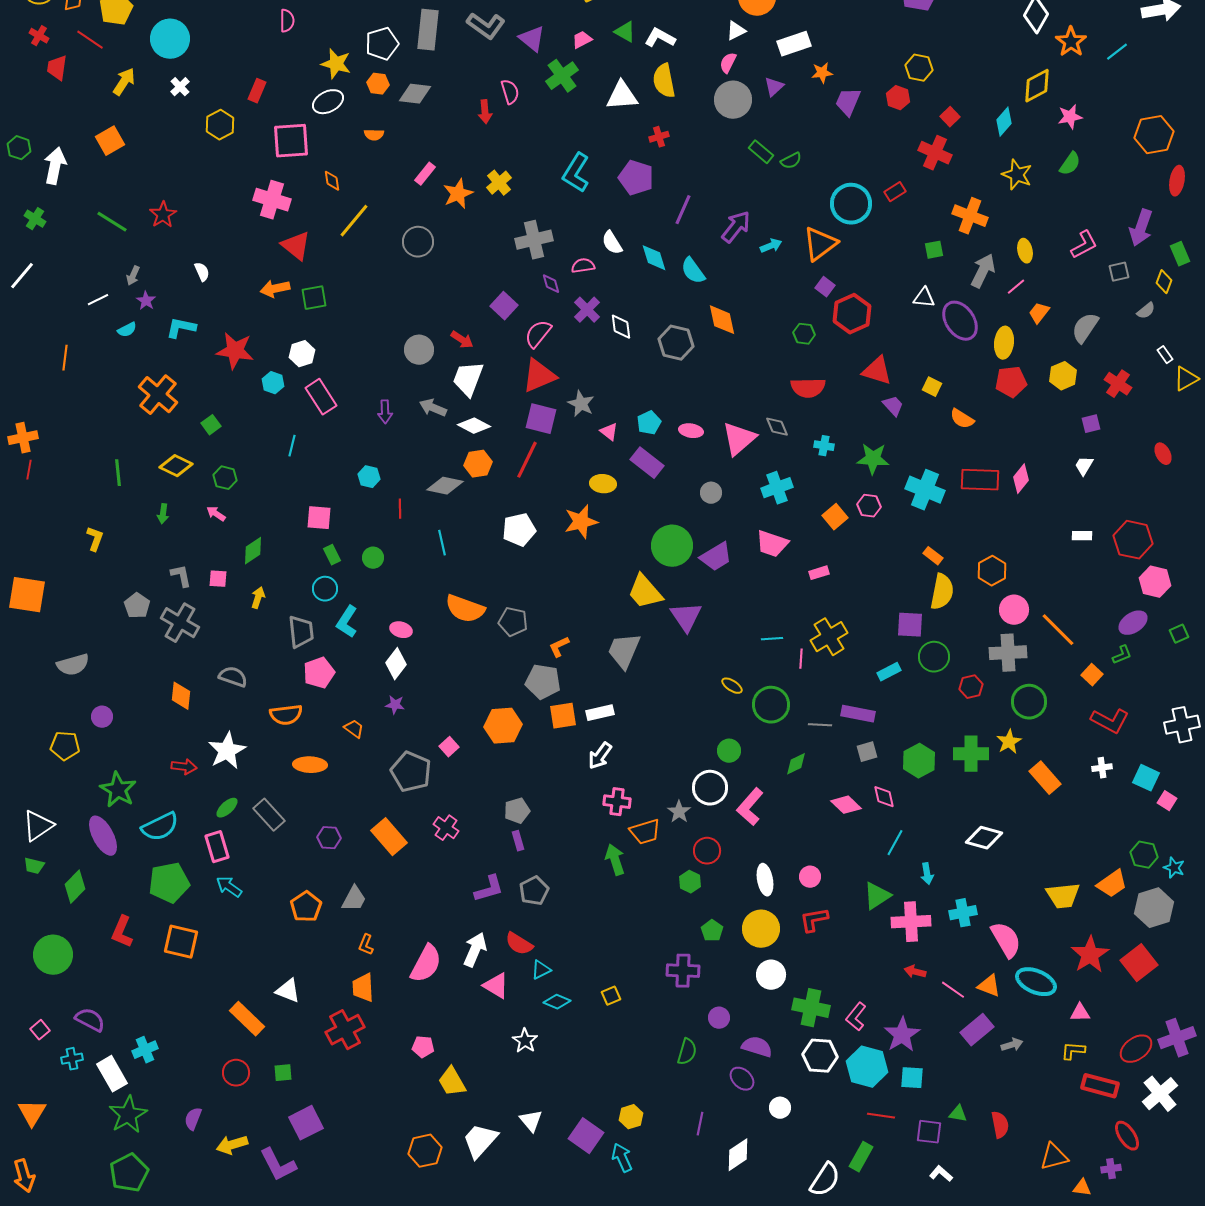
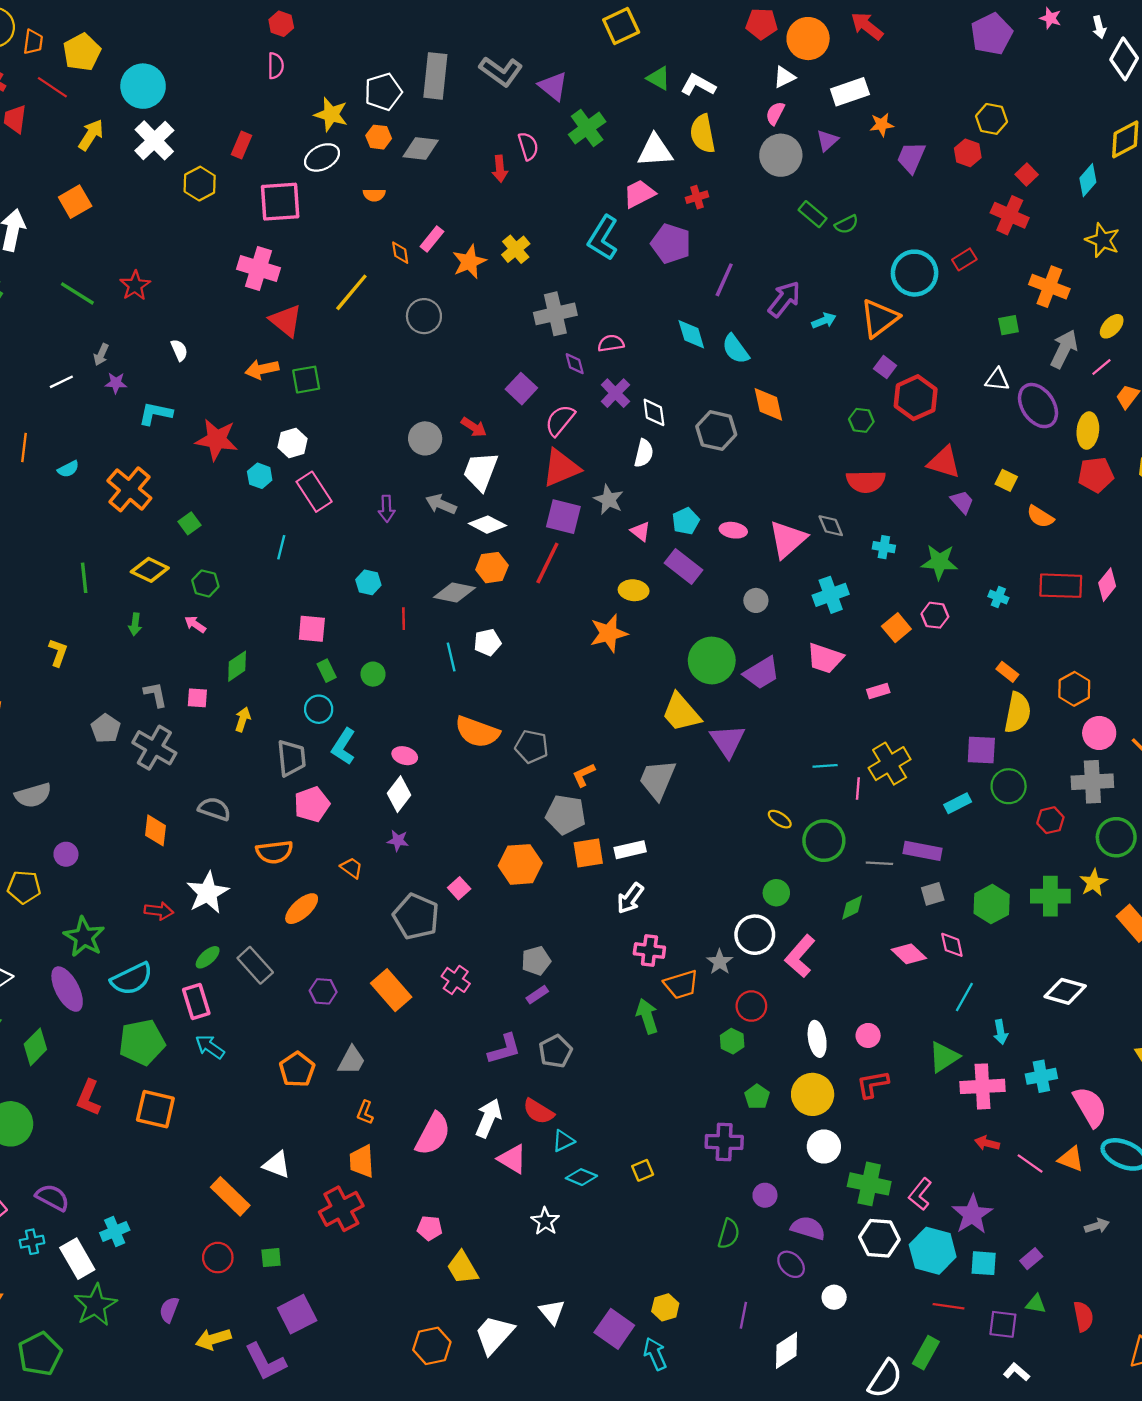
pink trapezoid: (582, 40) -> (639, 194), moved, size x1.4
white cross: (180, 87) -> (154, 140), size x1.8
orange diamond: (332, 181) -> (400, 253), moved
white semicircle: (612, 243) -> (644, 453), moved, turned -135
yellow ellipse: (1025, 251) -> (1112, 326), turned 55
purple star: (146, 301) -> (116, 383), turned -30
cyan semicircle: (127, 330) -> (68, 469), moved
cyan cross: (925, 490) -> (998, 597), size x0.5
white pentagon: (519, 530) -> (487, 642), moved, size x0.7
orange ellipse: (310, 765) -> (302, 909), turned -44
purple rectangle: (518, 841) -> (537, 995), turned 72
purple rectangle: (977, 1030) -> (1031, 1259), moved, size x0.6
green pentagon: (129, 1173) -> (40, 1354), moved

